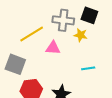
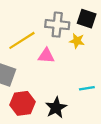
cyan line: (88, 68) -> (87, 88), moved

